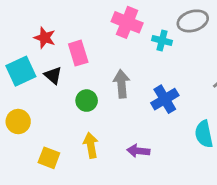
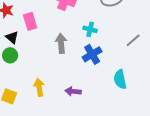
cyan cross: (162, 41) -> (90, 29), moved
green circle: (87, 101) -> (10, 55), moved

